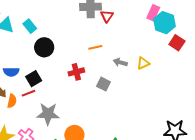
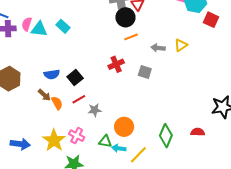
black circle: (44, 47) -> (125, 17), moved
red line: (29, 93) -> (79, 99), moved
orange semicircle: (12, 101) -> (57, 103), turned -32
gray star: (48, 114) -> (95, 110), size x0.6

